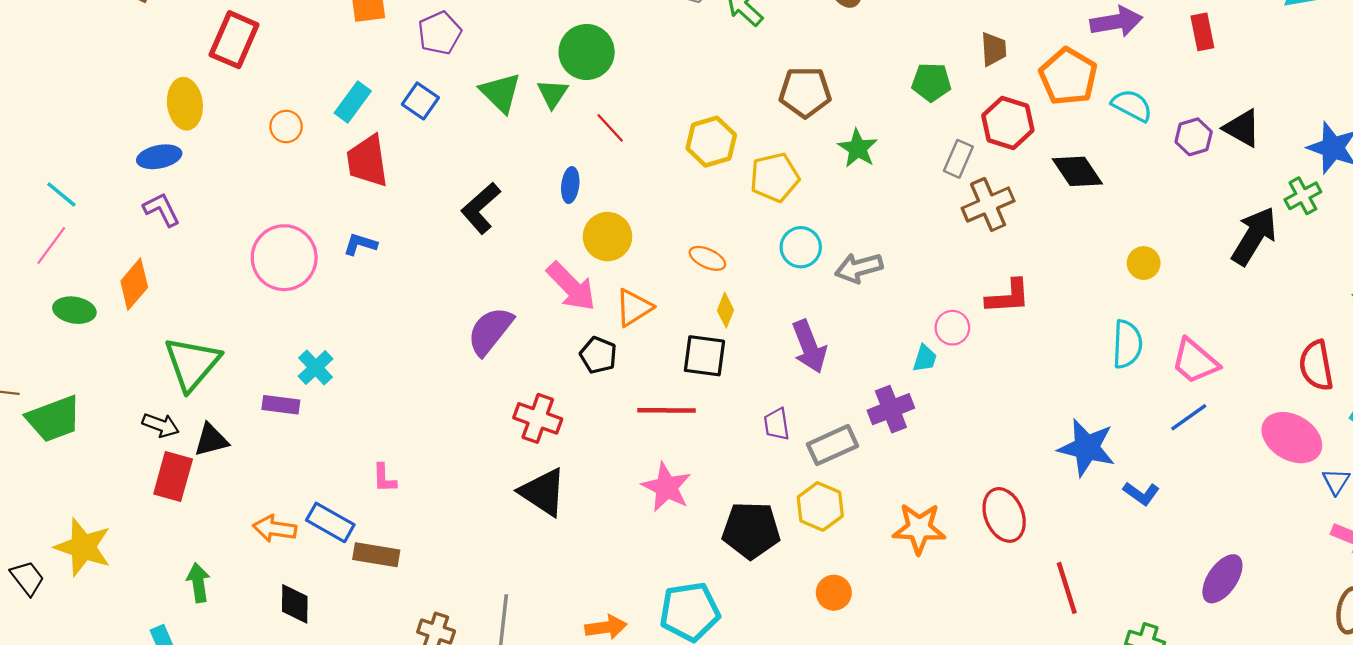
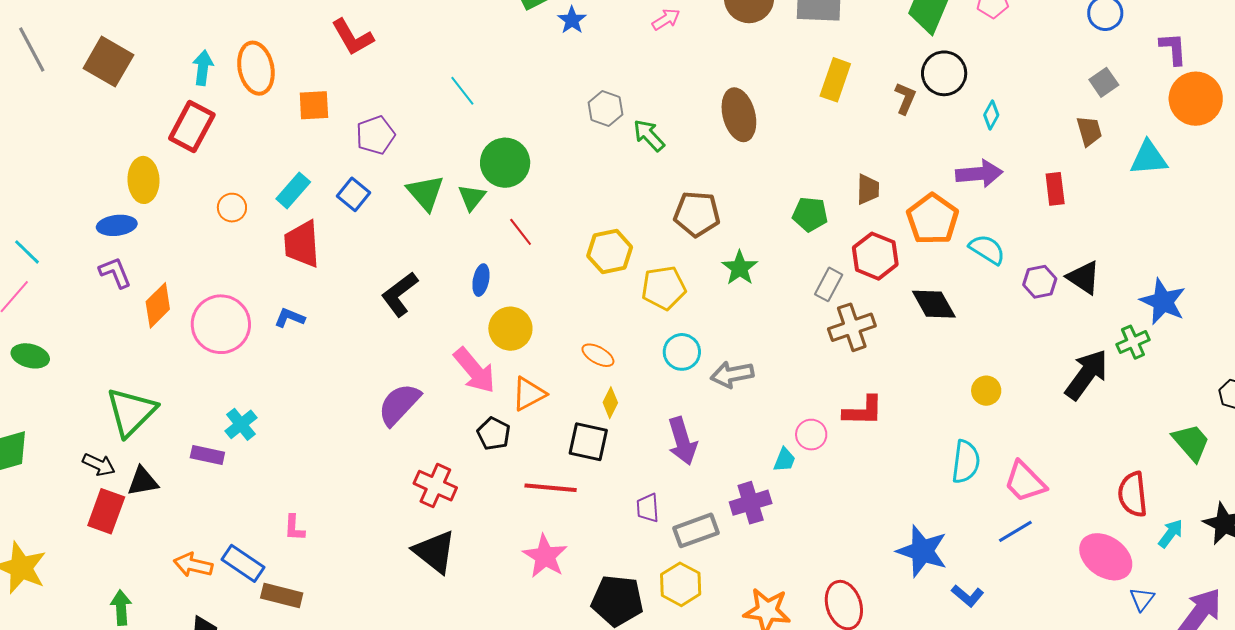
orange diamond: (134, 284) -> (158, 305), moved

